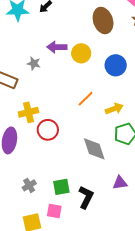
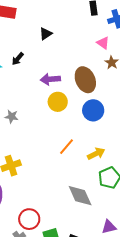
brown ellipse: (103, 21) -> (85, 80), moved
purple arrow: (57, 47) -> (50, 79), moved
red circle: (48, 130) -> (29, 219), moved

